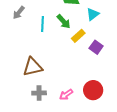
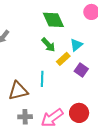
cyan triangle: (93, 14) -> (76, 45), moved
cyan line: (43, 24) -> (42, 79), moved
pink arrow: (66, 95) -> (52, 118), size x1.6

